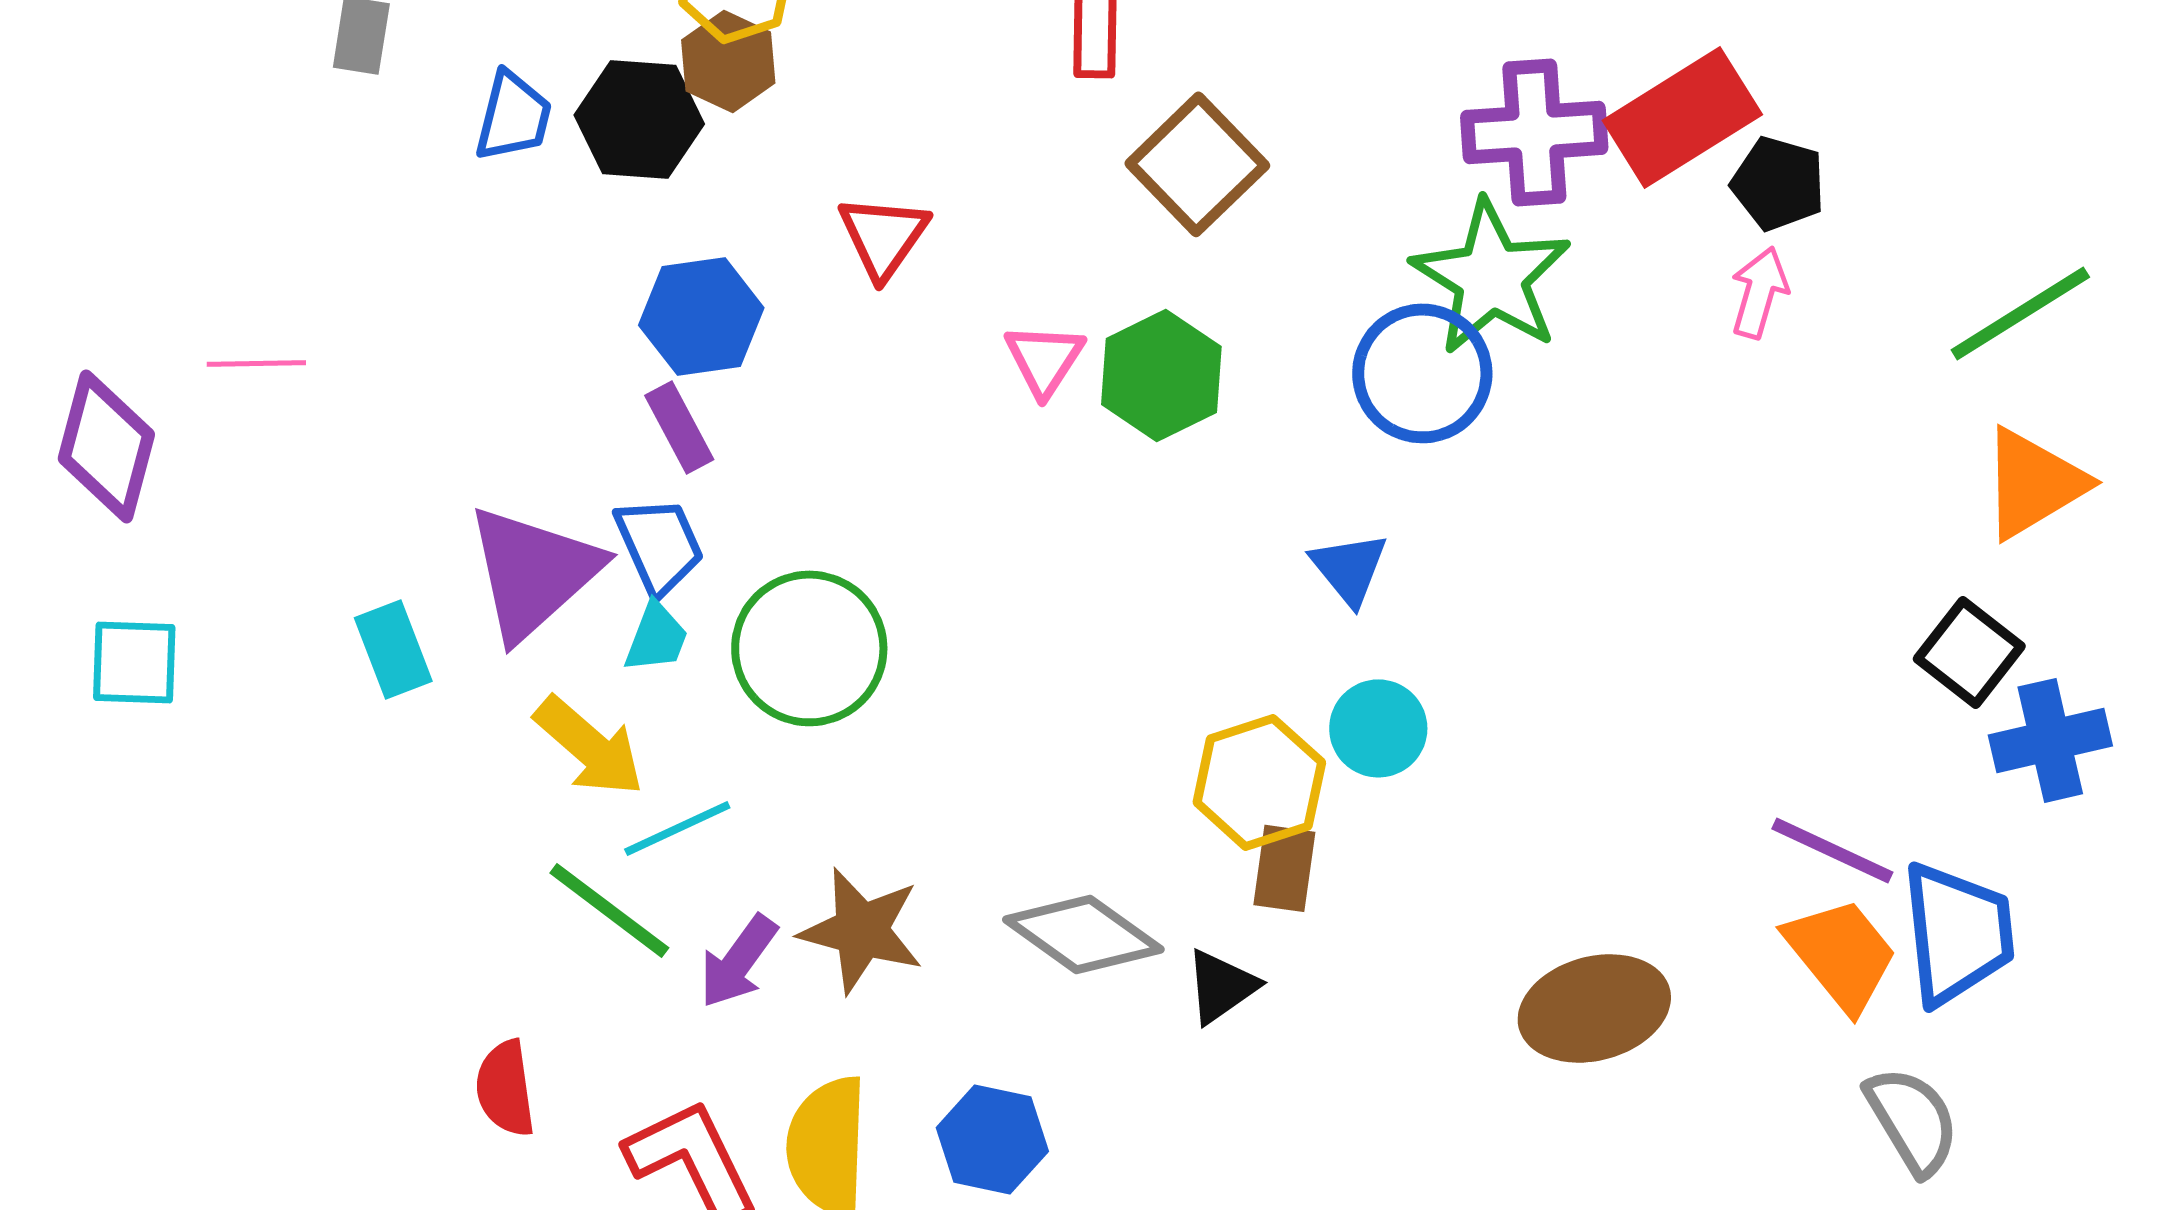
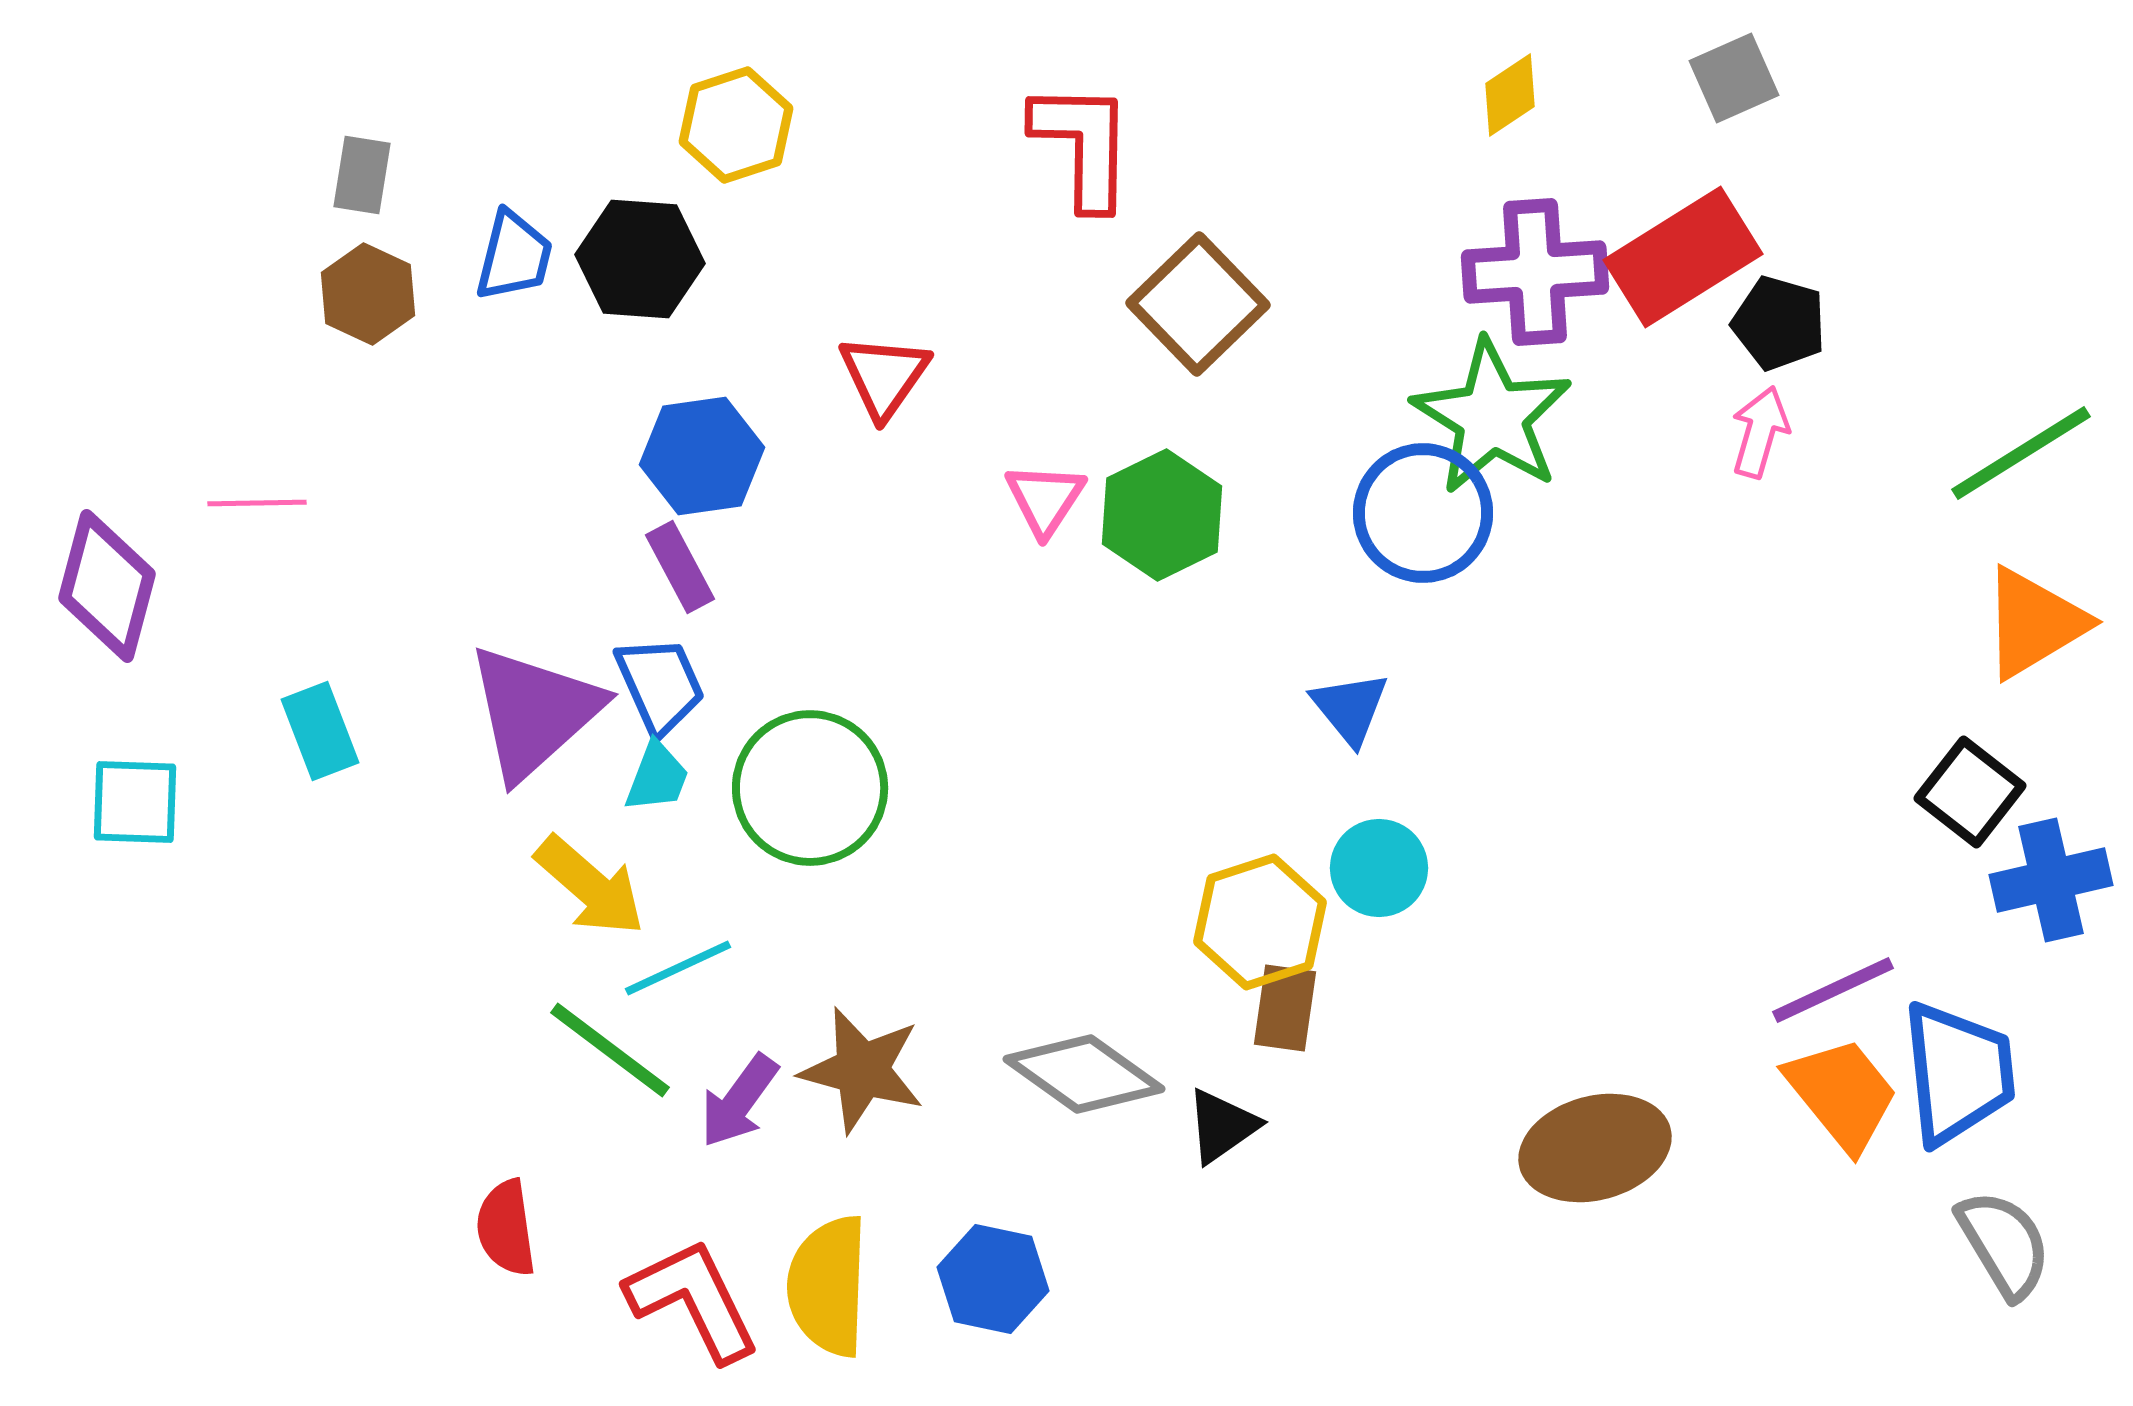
brown hexagon: (728, 61) -> (368, 294), moved
cyan rectangle: (393, 649) -> (320, 731), moved
purple line: (1832, 850) -> (1833, 990), turned -50
gray semicircle: (1912, 1120) -> (2004, 1244), moved

